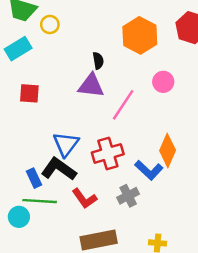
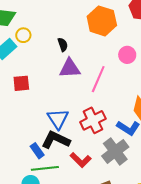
yellow circle: (50, 24) -> (23, 35), moved
black semicircle: (98, 61) -> (63, 45), moved
gray cross: (128, 196) -> (115, 151), size x1.5

